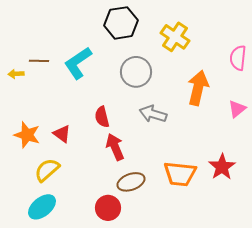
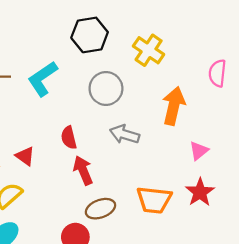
pink triangle: (237, 109) -> (199, 151), moved

